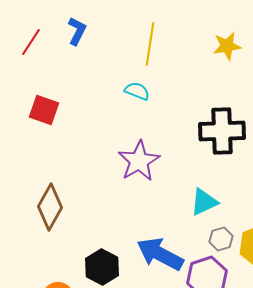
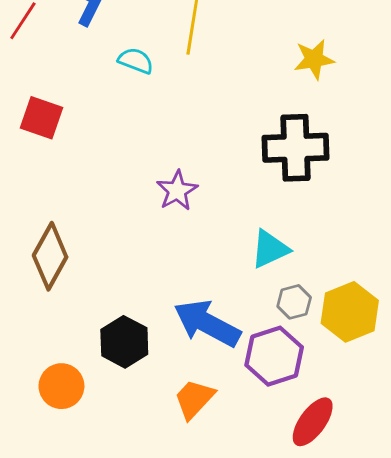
yellow star: (227, 46) -> (314, 59), moved
cyan semicircle: (137, 91) -> (136, 61), moved
purple star: (139, 161) -> (177, 191), size x0.7

